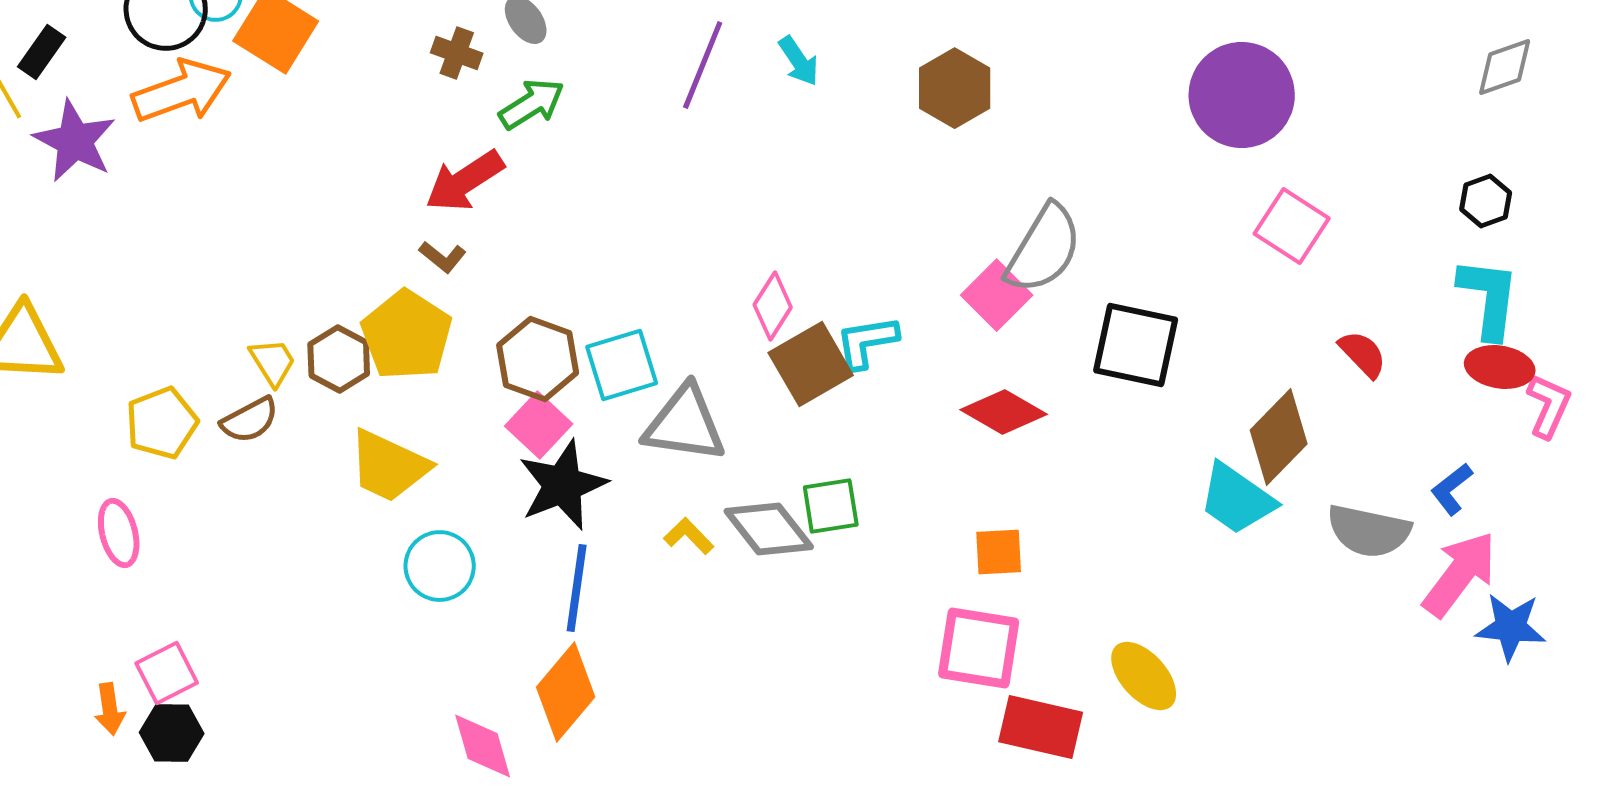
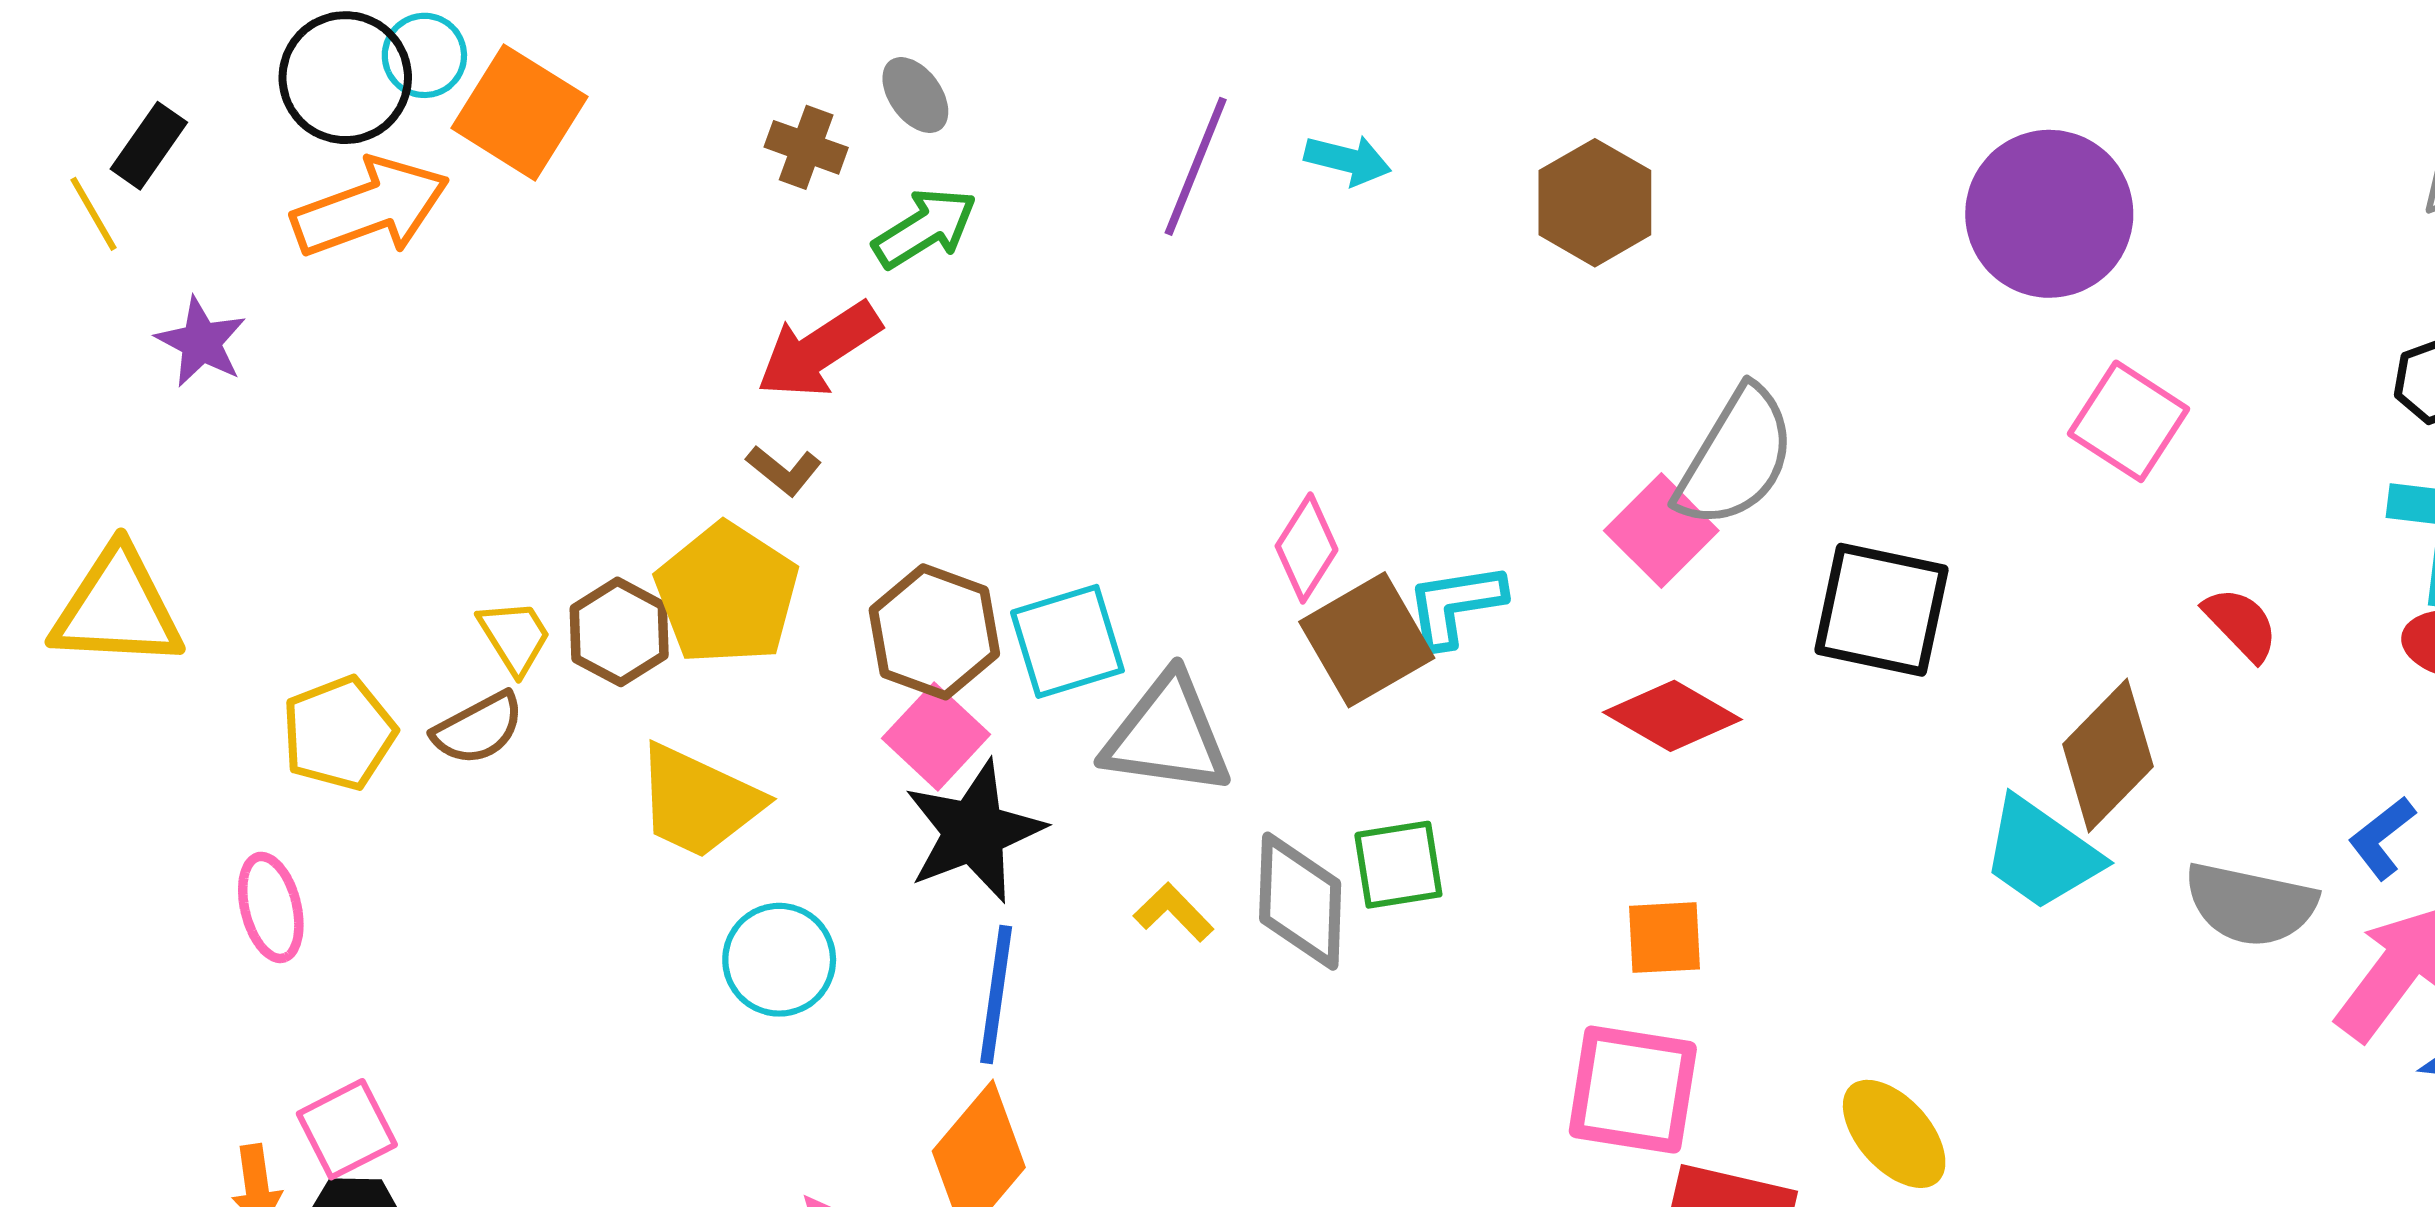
cyan arrow: (799, 61) -> (1348, 160), turned -42
purple star: (75, 141) -> (201, 342), moved, size x0.7
gray diamond: (769, 529) -> (1300, 901), turned 40

